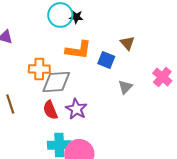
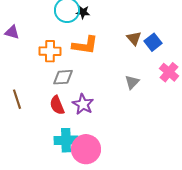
blue square: (106, 60) -> (153, 42), moved, turned 30
orange cross: (39, 69) -> (50, 51), moved
gray diamond: (56, 82) -> (63, 77), size x0.7

